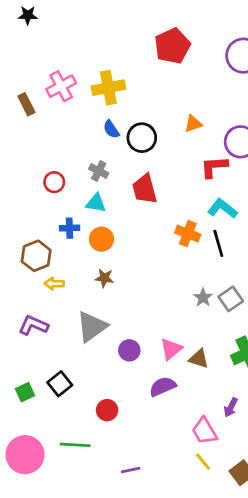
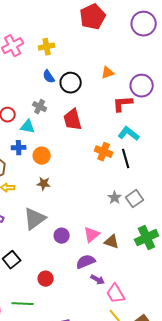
yellow cross: (108, 88) -> (47, 47), size x0.7
cyan triangle: (96, 203) -> (28, 127), moved
purple arrow: (231, 407) -> (98, 280), moved, turned -88

